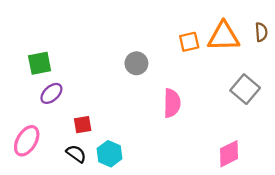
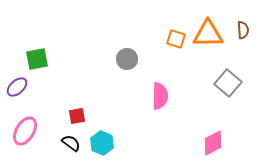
orange square: (189, 42) -> (176, 39), turned 30
purple ellipse: (51, 93) -> (17, 87), moved

